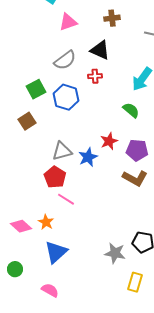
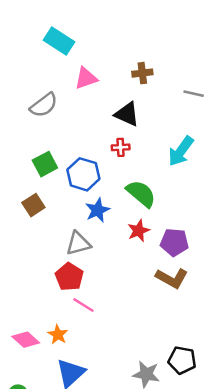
gray semicircle: (65, 60) -> (44, 105), moved
green semicircle: (131, 110) -> (141, 194), moved, size x1.4
blue star: (88, 157) -> (98, 210), moved

